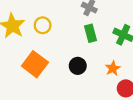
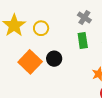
black circle: (78, 66) -> (54, 59), moved

